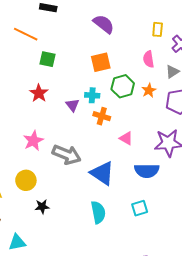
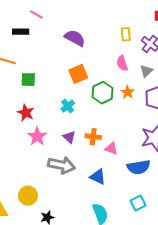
cyan cross: (92, 95) -> (68, 106), moved, turned -32
purple triangle: (72, 105) -> (69, 137), moved
orange cross: (102, 116) -> (93, 137), moved
pink triangle: (126, 138) -> (111, 148), moved
pink star: (33, 141) -> (37, 136), moved
blue triangle: (102, 173) -> (98, 177), size x0.7

